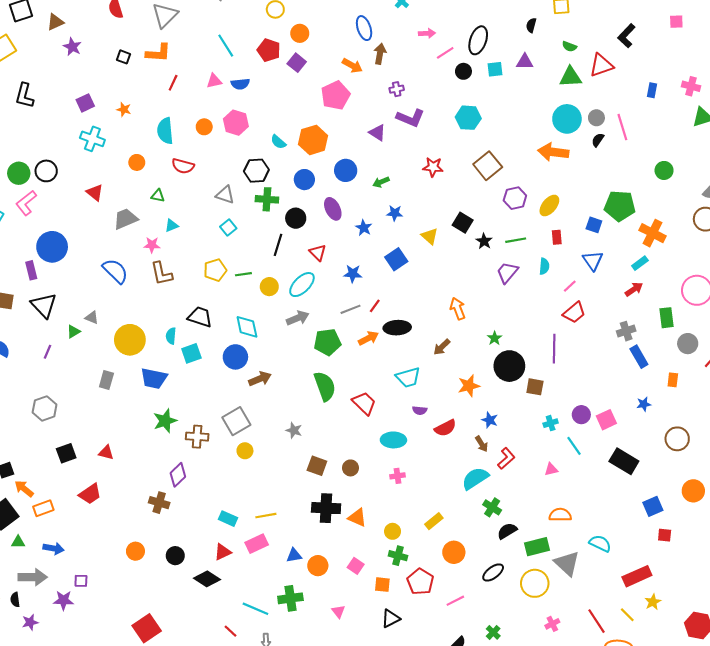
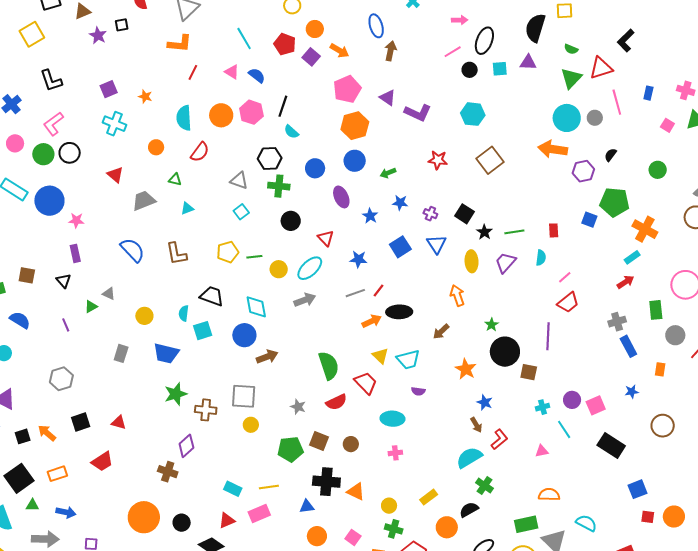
pink square: (676, 22) -> (667, 125), moved, turned 32
black semicircle: (531, 25) -> (535, 28), size x2.0
pink arrow: (427, 33) -> (460, 20), moved
black square: (123, 57) -> (122, 25), moved, turned -32
orange arrow: (352, 66) -> (339, 51), moved
green triangle: (570, 77) -> (571, 78), turned -45
pink triangle: (214, 81) -> (232, 72), turned 42
blue semicircle: (240, 84) -> (257, 75), turned -138
purple cross: (397, 89) -> (430, 214), moved, turned 32
black L-shape: (24, 96) -> (51, 81), turned -35
orange circle: (204, 127) -> (221, 115), size x1.5
pink line: (622, 127) -> (617, 102), moved
purple triangle: (377, 133) -> (388, 98), moved
orange hexagon: (313, 140) -> (355, 126), moved
black semicircle: (598, 140) -> (610, 155), moved
red semicircle: (183, 166) -> (200, 152), turned -70
purple hexagon: (515, 198) -> (583, 171), moved
pink L-shape: (26, 203) -> (53, 124), moved
yellow ellipse: (549, 206) -> (472, 261), moved, turned -45
black circle: (296, 218) -> (291, 221), moved
yellow triangle: (430, 236) -> (380, 356), moved
pink star: (152, 245) -> (76, 220), moved
black line: (278, 245) -> (283, 106), moved
blue circle: (52, 247) -> (49, 201), moved
blue triangle: (593, 261) -> (437, 244), moved
purple rectangle: (31, 270) -> (75, 253), moved
black triangle: (44, 305) -> (63, 281), size x0.6
yellow circle: (130, 340) -> (144, 316), size x0.6
green pentagon: (327, 342) -> (290, 449), moved
purple line: (48, 352) -> (66, 325), turned -48
orange star: (469, 386) -> (466, 369), turned -30
gray square: (236, 421) -> (244, 396), turned 32
red semicircle: (445, 428) -> (336, 402), moved
orange arrow: (24, 489) -> (47, 433), moved
orange circle: (693, 491) -> (674, 517), moved
black semicircle: (507, 531) -> (469, 510), moved
orange circle: (135, 551) -> (144, 517), size x1.8
blue triangle: (294, 555) -> (307, 506), moved

